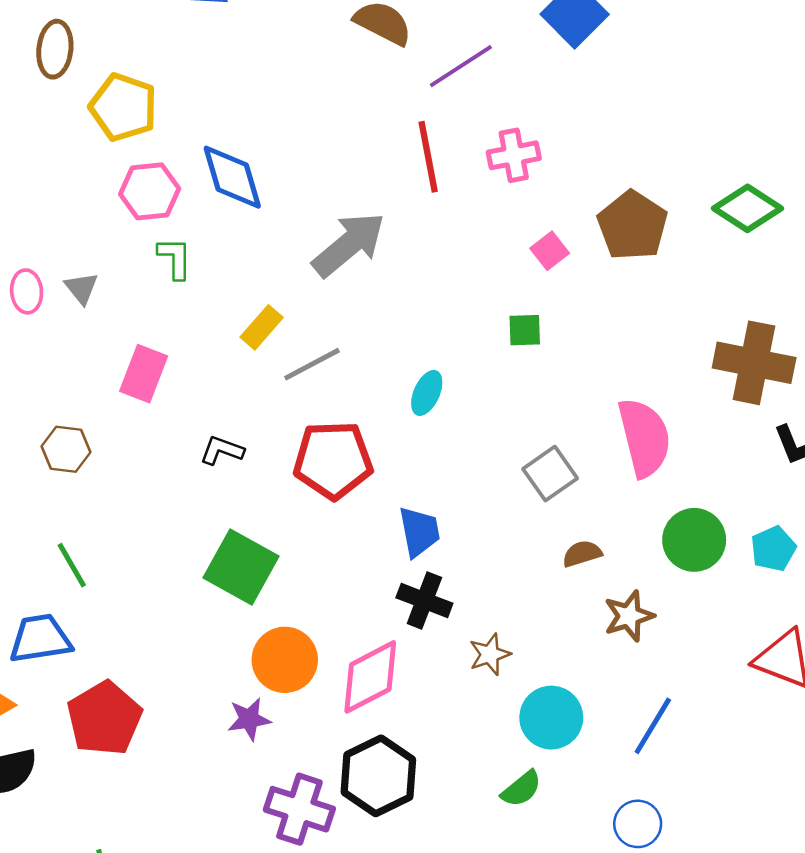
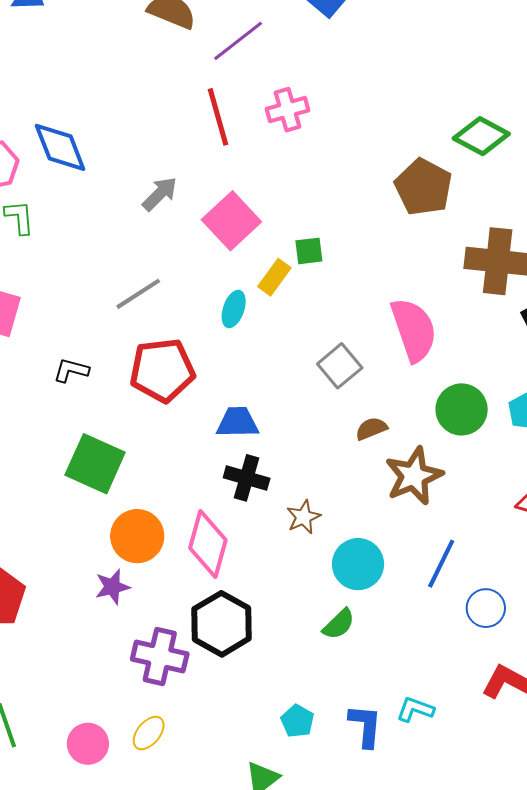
brown pentagon: (632, 225) -> (423, 187), moved
gray arrow: (349, 244) -> (160, 194), size x0.6
pink square: (550, 251) -> (231, 221), moved, size x1.8
yellow rectangle: (262, 327) -> (274, 277), moved
blue trapezoid: (419, 532) -> (238, 422), turned -75
brown star: (629, 616) -> (414, 476), size x1.4
pink diamond: (370, 677) -> (208, 544), turned -42
blue circle: (638, 824) -> (486, 608), moved

